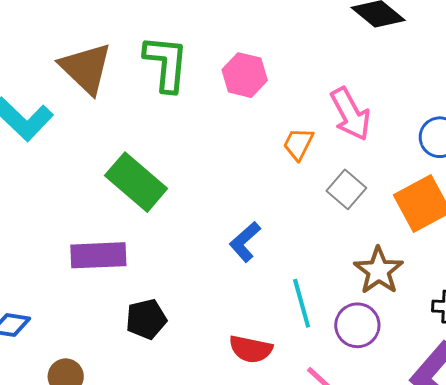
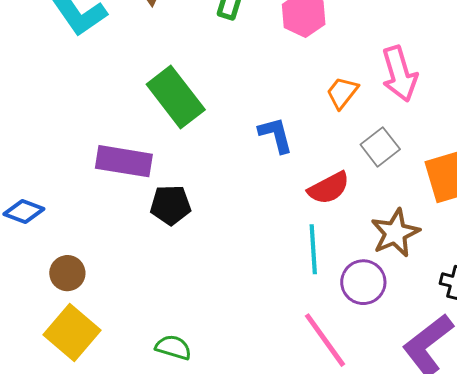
blue L-shape: (245, 242) -> (276, 135), moved, turned 105
black pentagon: (146, 319) -> (170, 205), moved
red semicircle: (251, 349) -> (329, 188), moved, turned -51

